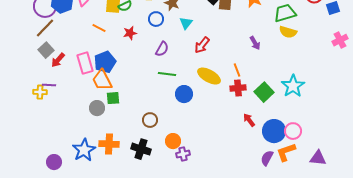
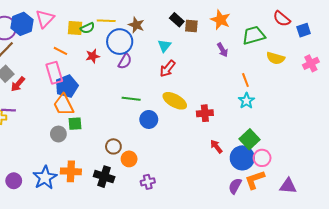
blue circle: (156, 19) -> (120, 42), size x1.6
cyan triangle: (186, 23) -> (164, 46), moved
yellow semicircle: (288, 32) -> (276, 58), moved
purple arrow: (255, 43) -> (223, 50), moved
purple semicircle: (162, 49) -> (125, 61), moved
pink rectangle: (85, 63) -> (54, 73), moved
orange line: (237, 70) -> (245, 80), moved
cyan star: (293, 86) -> (246, 101), moved, size x0.7
green square: (264, 92) -> (250, 139), moved
orange circle: (173, 141) -> (129, 159), moved
purple circle: (54, 162) -> (14, 181), moved

